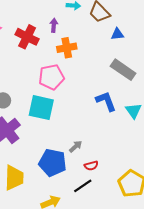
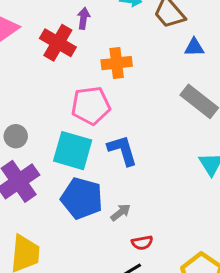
purple arrow: (54, 25) -> (83, 18), moved
blue L-shape: (106, 101) -> (122, 150), moved
blue pentagon: (52, 163) -> (82, 198), moved

